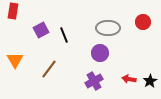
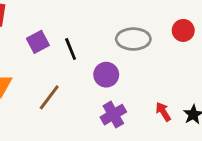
purple circle: (100, 53) -> (106, 75), moved
red arrow: (129, 79) -> (163, 112), turned 48

